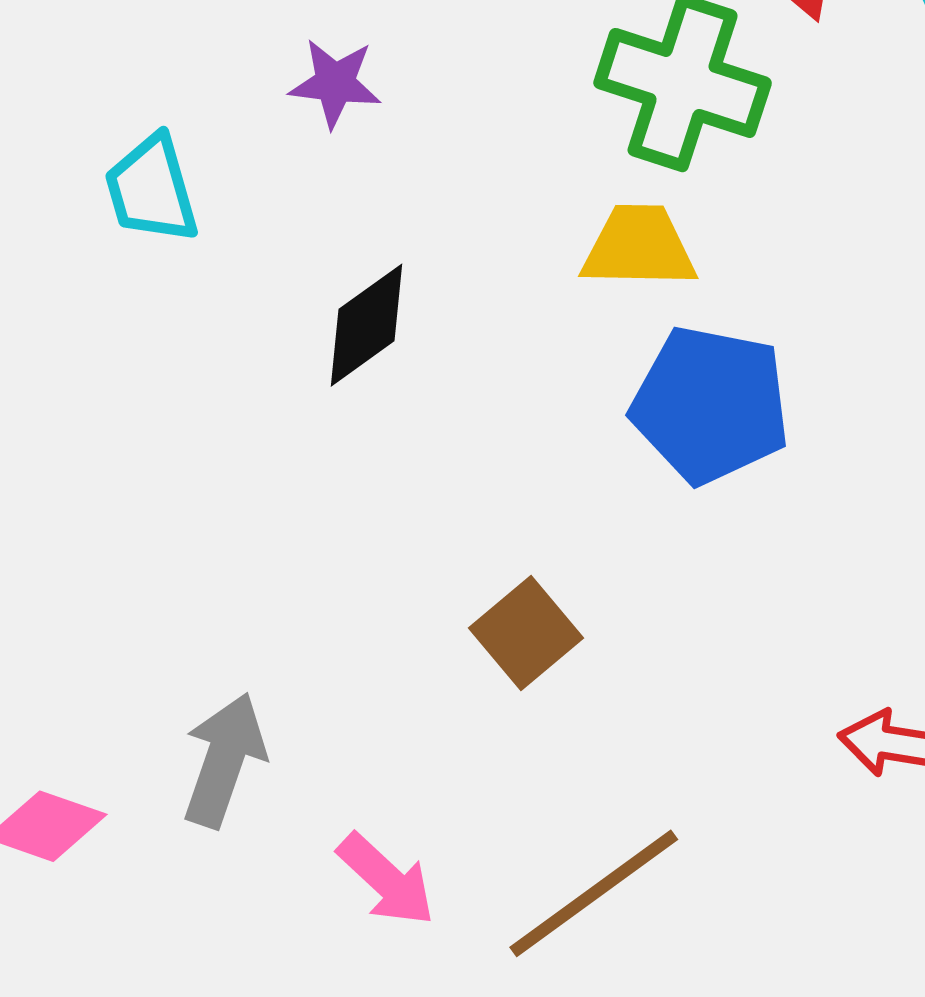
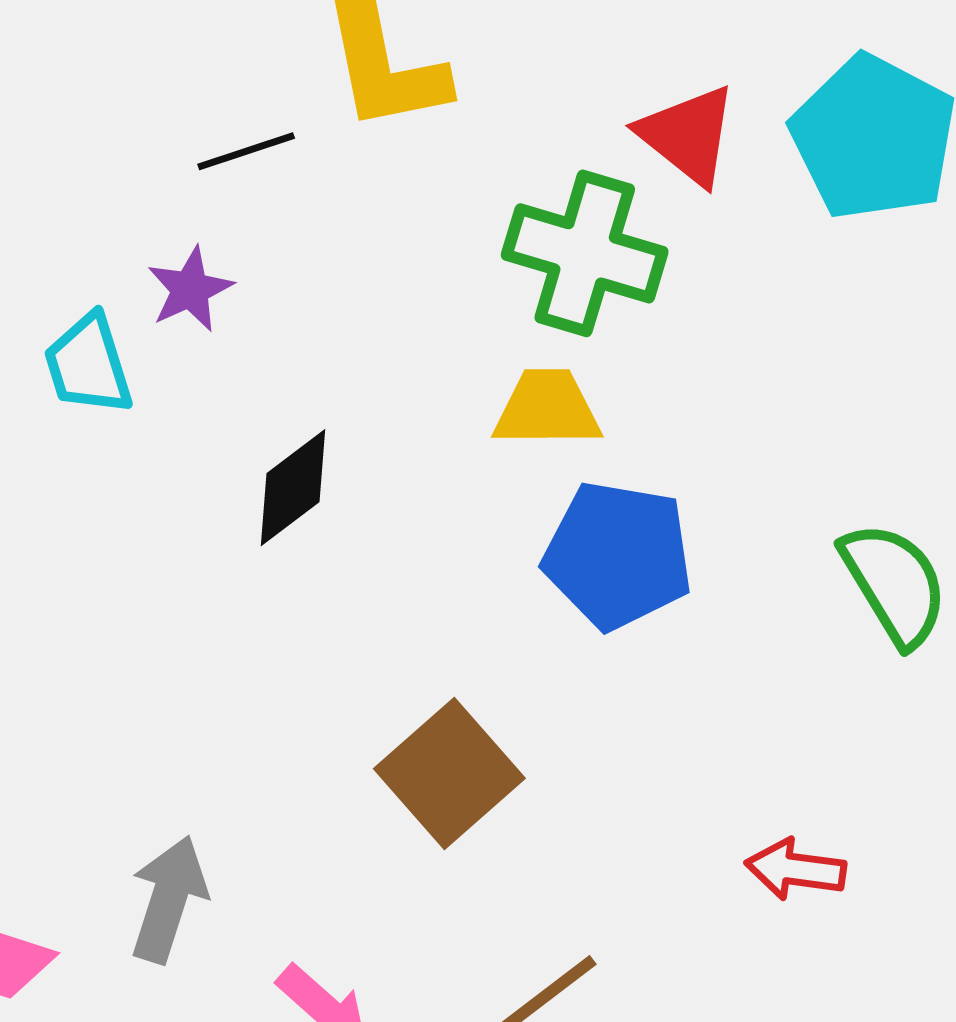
purple star: (335, 83) -> (190, 289), moved, turned -30
brown square: (526, 633) -> (449, 774), size x1.4

